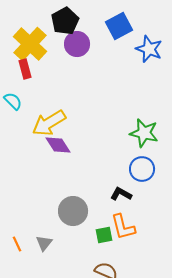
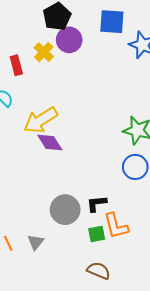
blue square: (119, 26) -> (112, 22), turned 32
yellow cross: (30, 44) -> (44, 52), moved, size x0.6
black L-shape: (121, 194) -> (97, 204), moved, turned -35

